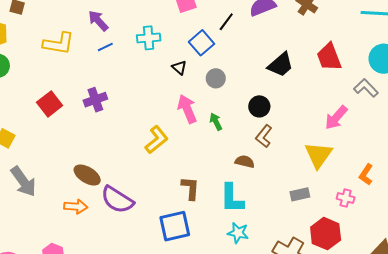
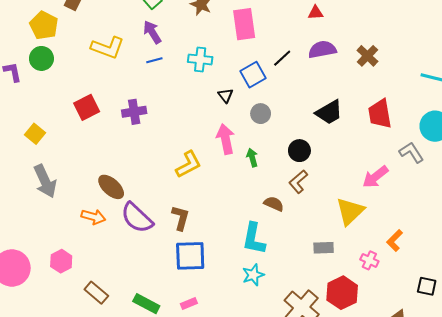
brown L-shape: (190, 188) -> (180, 218), moved
cyan star: (238, 233) -> (253, 275), turned 30

